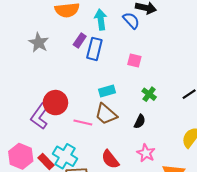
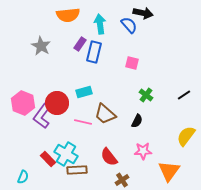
cyan rectangle: (107, 91) -> (84, 92), moved
pink star: (146, 153) -> (143, 151), turned -30
pink hexagon: (21, 156) -> (23, 103), moved

